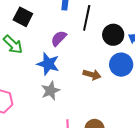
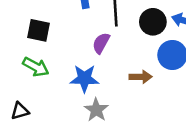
purple semicircle: (59, 38) -> (101, 43), moved

